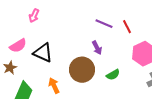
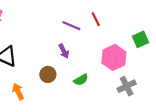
red line: (127, 27) -> (96, 19), moved
brown circle: (82, 70) -> (48, 74), size x0.6

